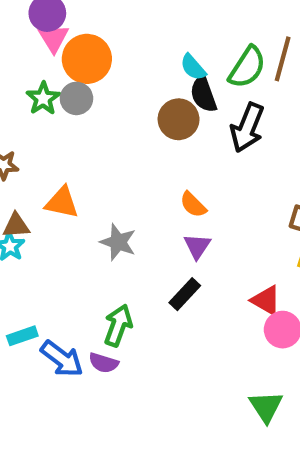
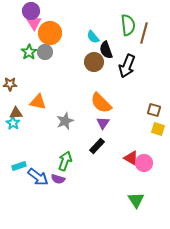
cyan semicircle: (193, 67) -> (93, 37), moved
green semicircle: (247, 67) -> (128, 25), moved, turned -40
orange semicircle: (193, 205) -> (101, 103), size x1.6
gray star: (118, 242) -> (65, 121), turned 30
red triangle: (266, 300) -> (131, 158), moved

